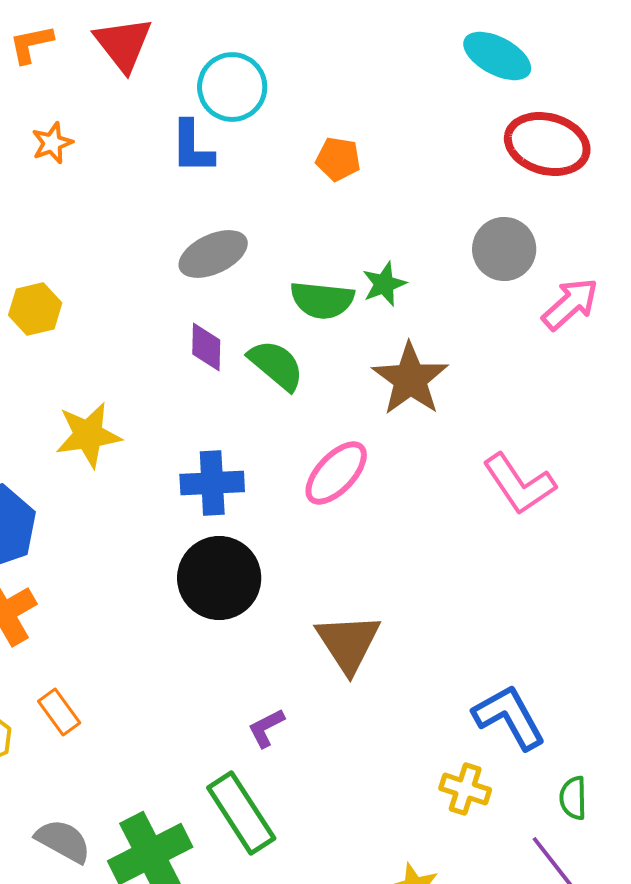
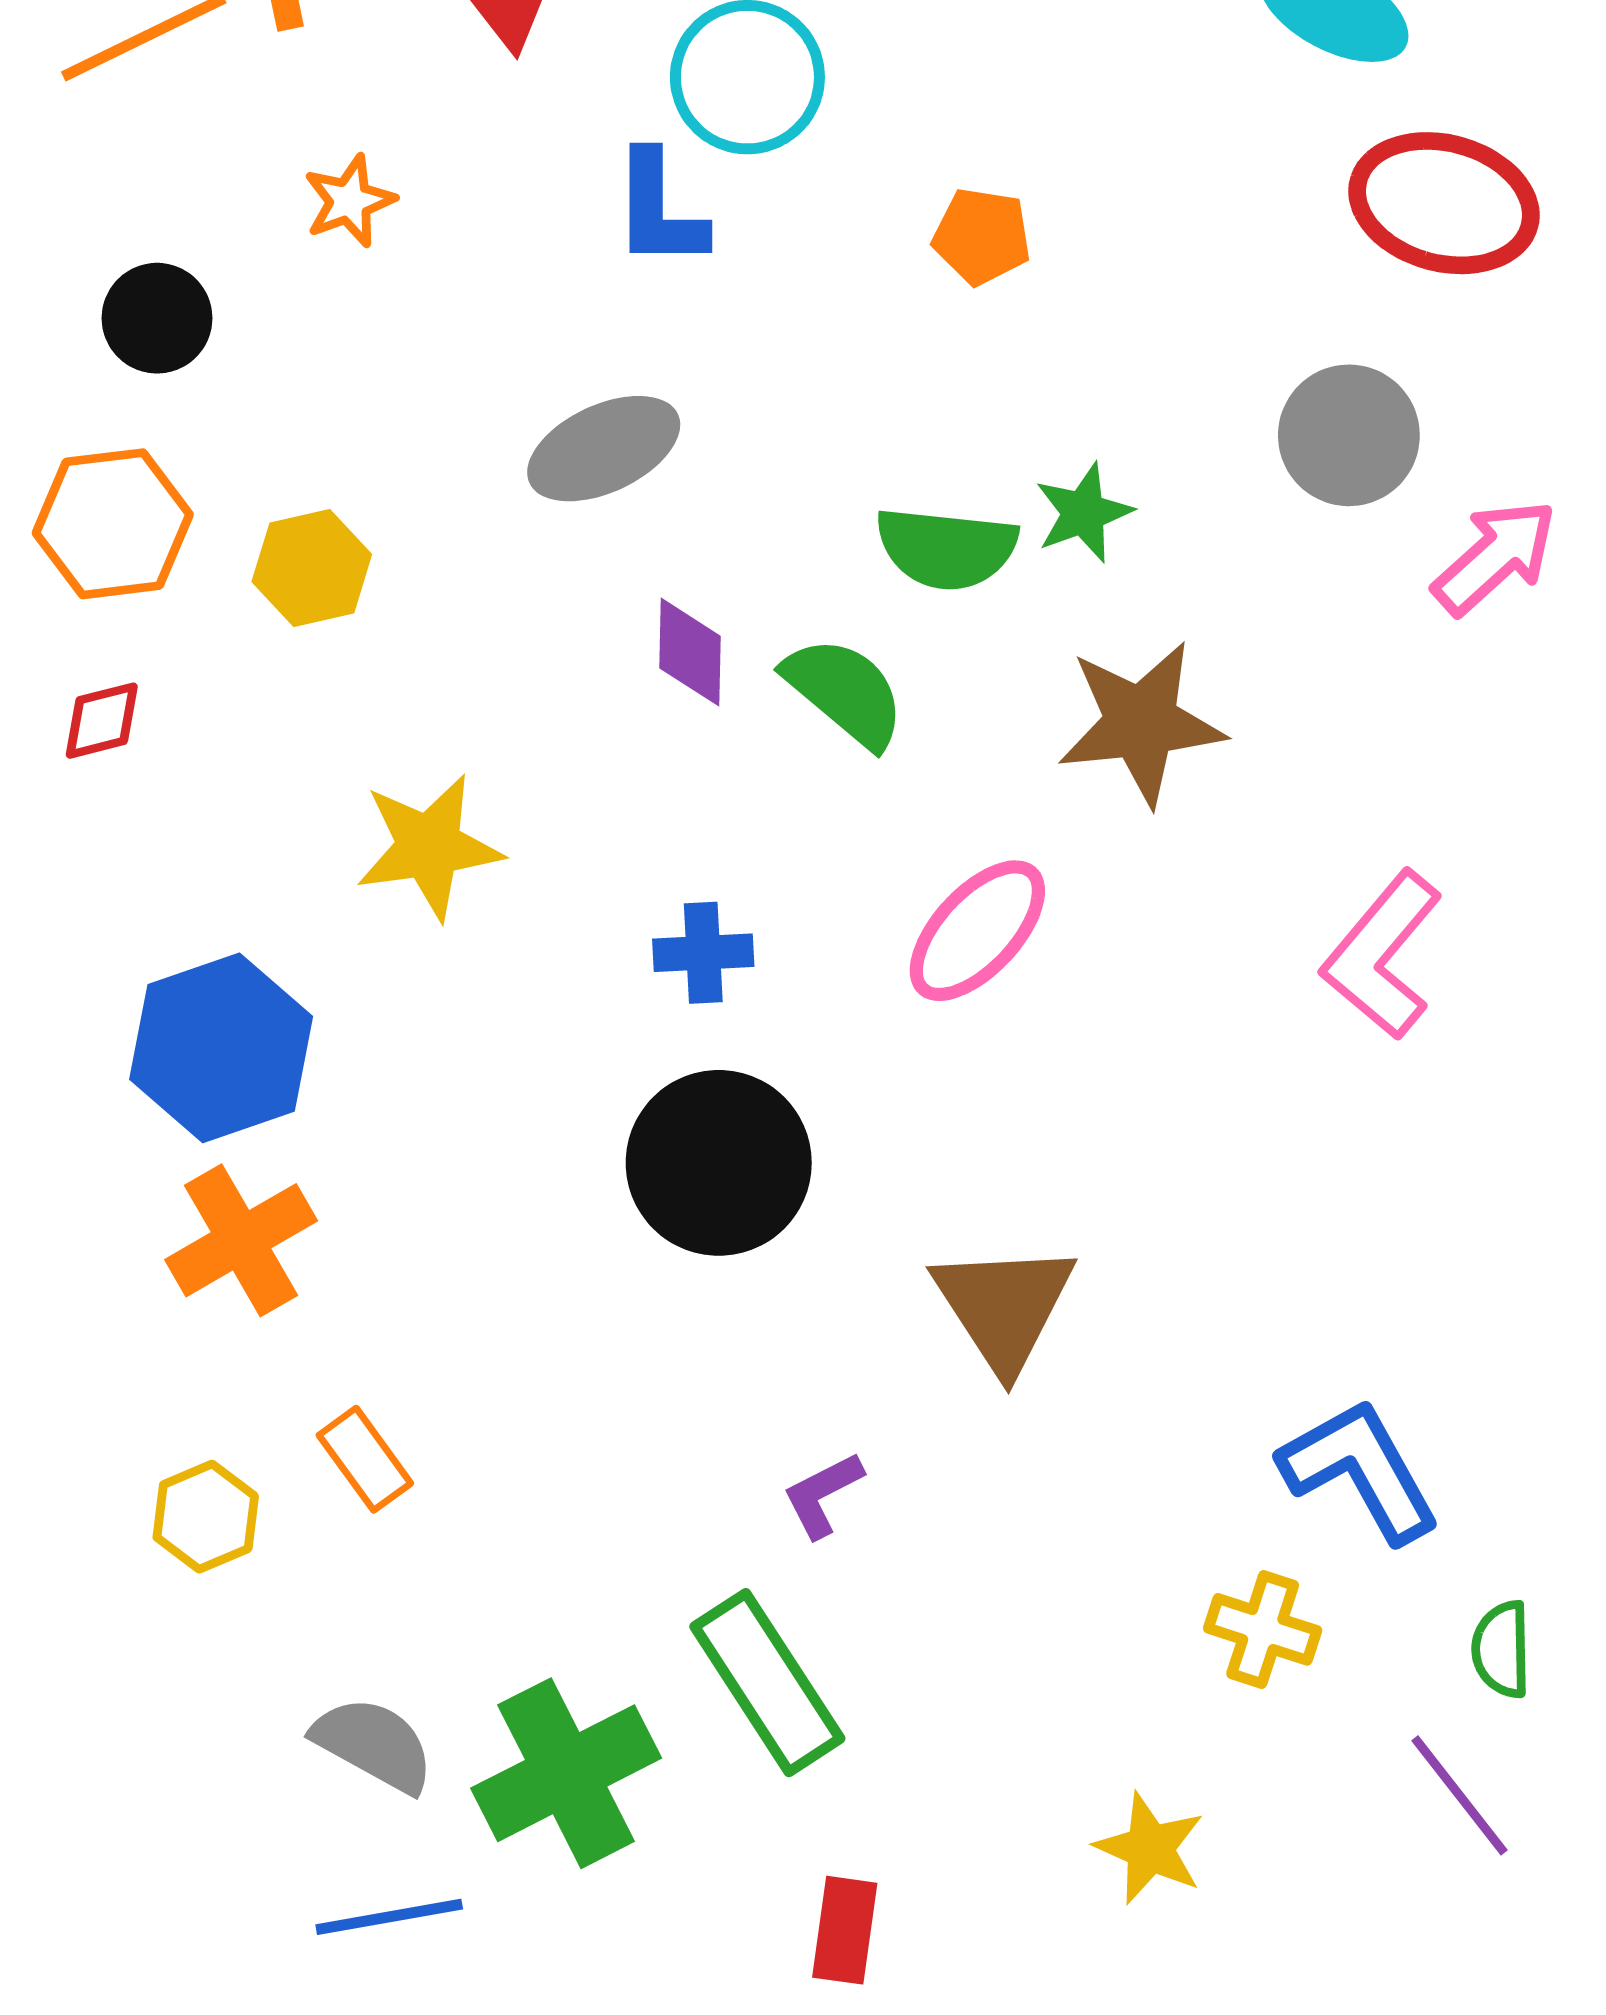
gray ellipse: (213, 254) -> (604, 449), moved
brown star: (410, 379) -> (1141, 723), turned 30
blue cross: (212, 483) -> (703, 953), size x0.7
pink L-shape: (519, 484) -> (1382, 955), turned 74

